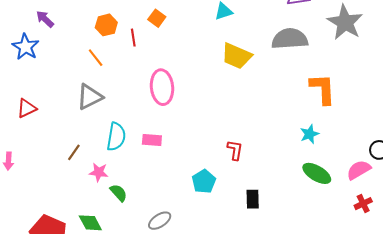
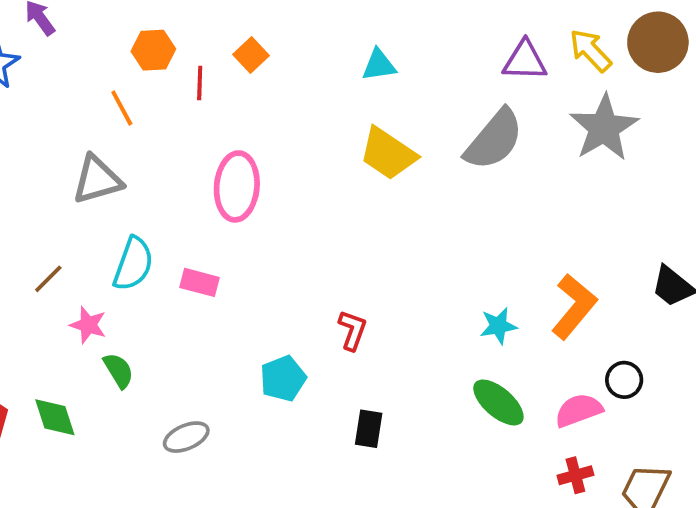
gray semicircle: (290, 39) -> (494, 140), turned 123
orange L-shape: (323, 89) -> (574, 307), moved, turned 32

